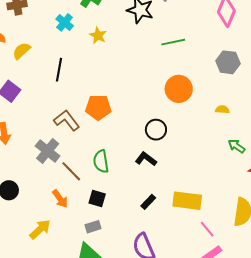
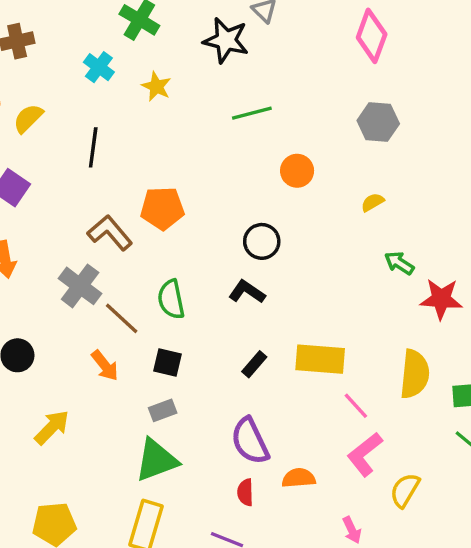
green line: (173, 42) -> (252, 113), moved
orange circle: (179, 89) -> (297, 171), size x0.7
yellow semicircle: (222, 110) -> (373, 202), turned -32
yellow arrow: (40, 229) -> (52, 427), moved

